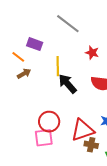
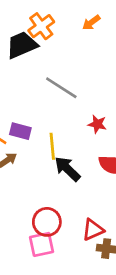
purple rectangle: (35, 44) -> (20, 131), moved
red triangle: (83, 130) -> (93, 230), size x0.7

